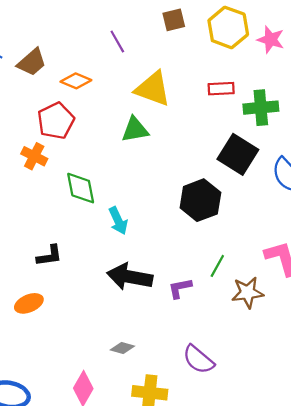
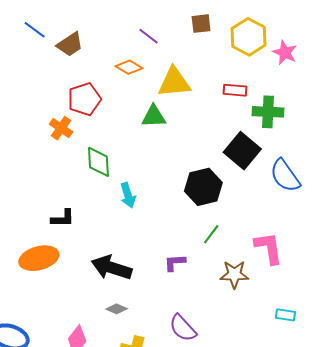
purple line: (117, 41) -> (148, 36), turned -30
orange diamond: (76, 81) -> (129, 67), moved
yellow triangle: (153, 89) -> (174, 82), turned -33
green line: (217, 266) -> (211, 234), moved
black arrow: (130, 277) -> (112, 268), moved
orange ellipse: (29, 303) -> (39, 258), size x1.5

